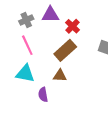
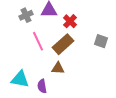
pink line: (27, 45) -> (38, 41), moved
cyan triangle: (25, 74) -> (20, 79), moved

